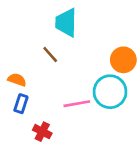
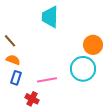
brown line: (50, 54) -> (10, 41), moved
pink line: (77, 104) -> (47, 80), moved

